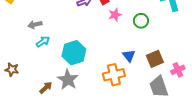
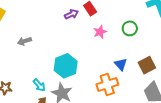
pink star: (115, 15) -> (100, 32), moved
cyan arrow: (43, 42) -> (39, 85), moved, turned 88

